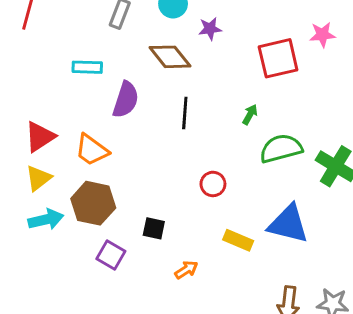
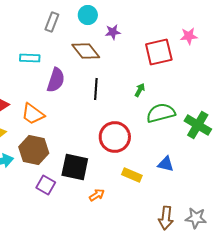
red circle: (213, 184) -> (115, 137), size x1.8
blue triangle: (288, 224) -> (166, 164), size x0.6
black square: (154, 228) -> (75, 167), size x1.8

